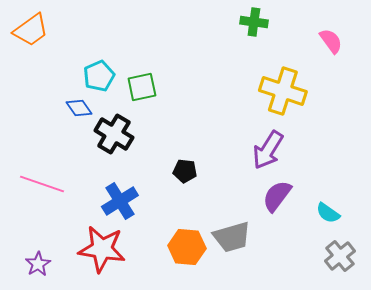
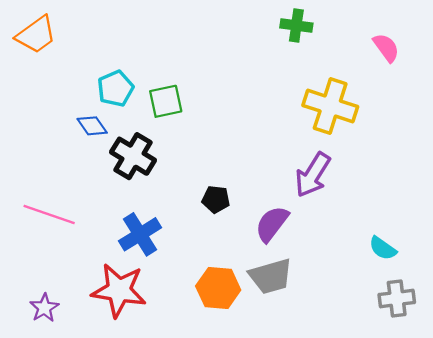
purple semicircle: (277, 196) -> (272, 224), moved
gray cross: (340, 256) -> (397, 299), turned 32

